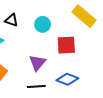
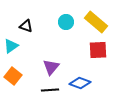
cyan circle: (43, 24) -> (66, 22), moved
red square: (66, 45) -> (98, 50), moved

